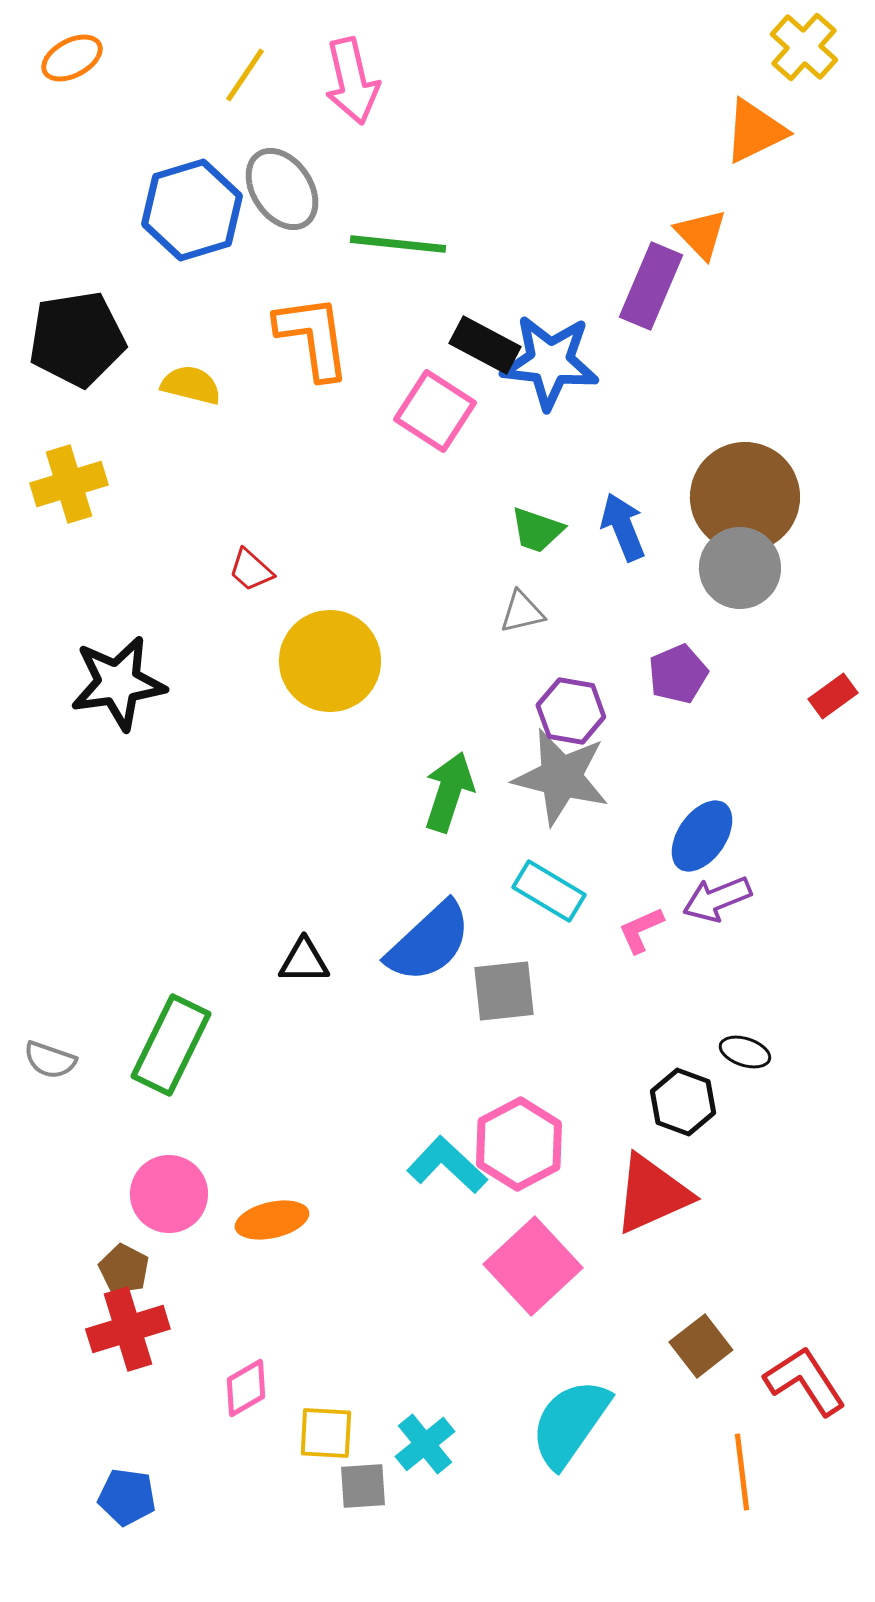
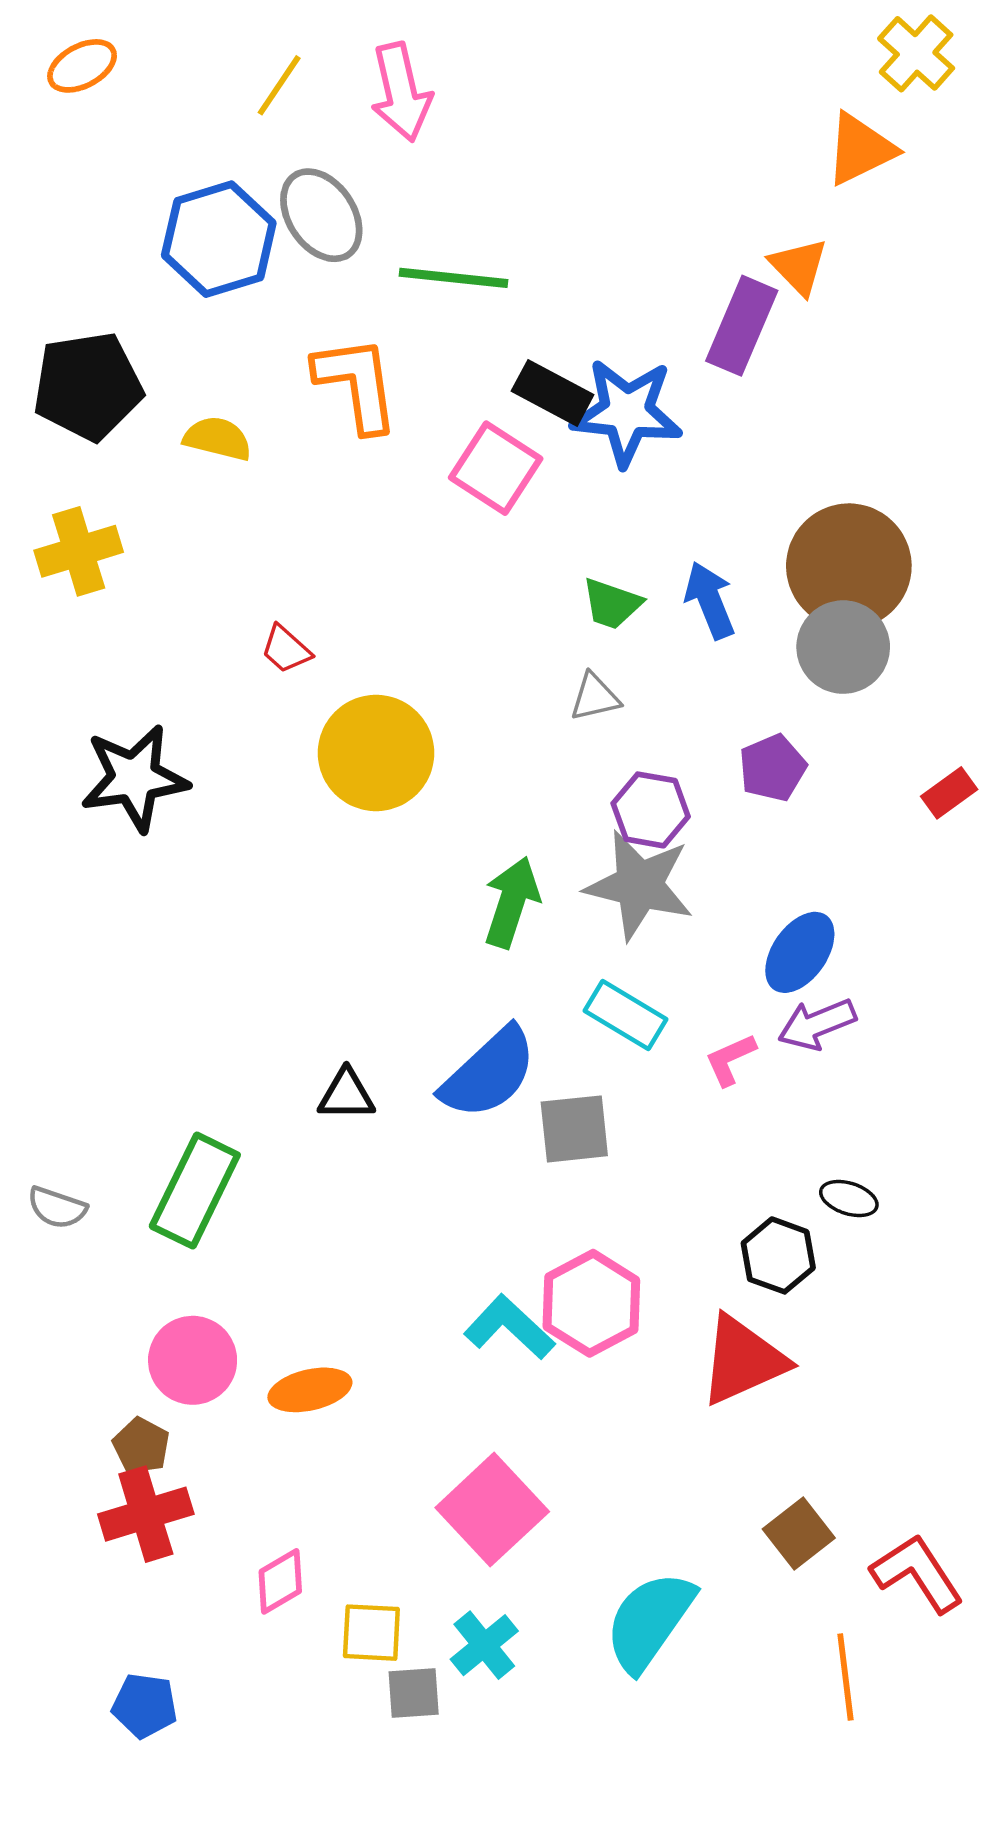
pink square: (533, 1266) -> (492, 1510), moved

